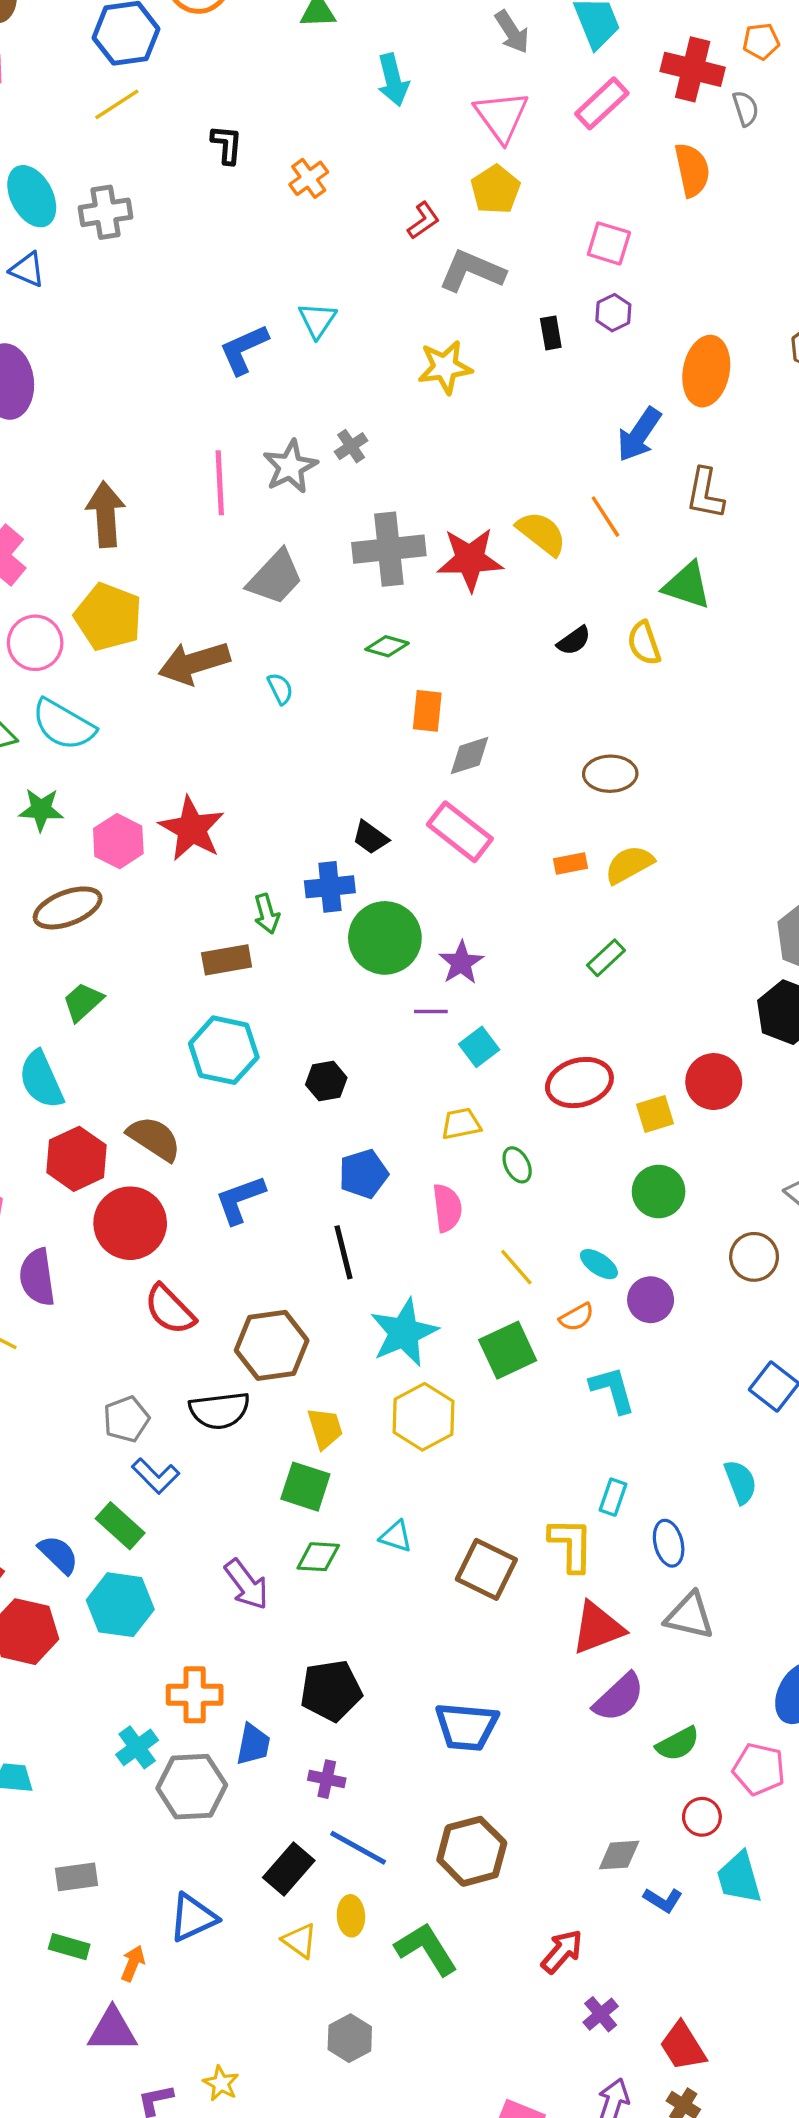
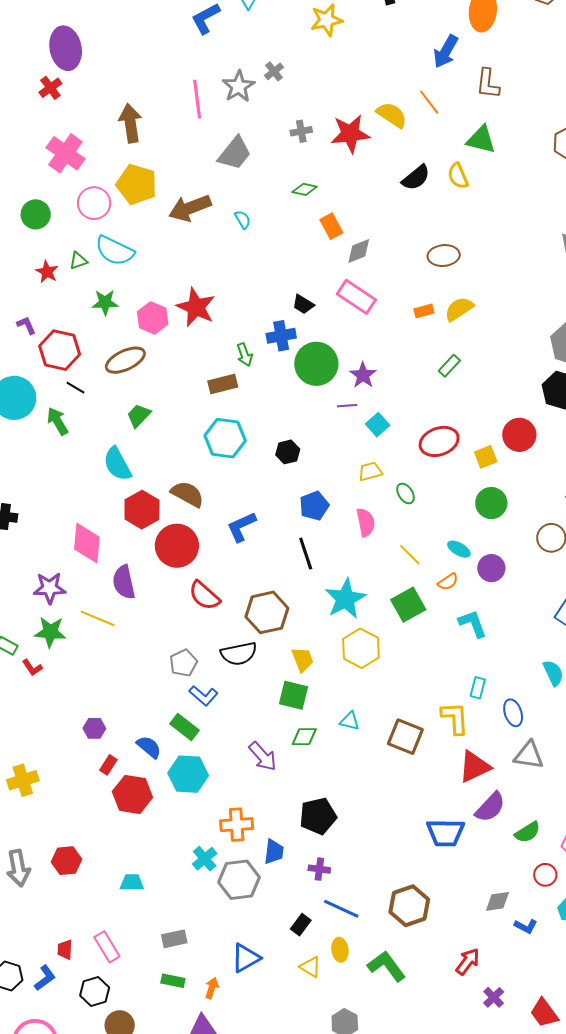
gray cross: (389, 549) -> (301, 131), size x0.5
black semicircle: (574, 641) -> (416, 178), size x1.4
orange rectangle: (427, 711) -> (331, 226), turned -30
blue trapezoid: (466, 1727) -> (445, 833), moved
black rectangle: (289, 1869) -> (301, 925), size x0.7

